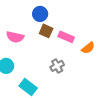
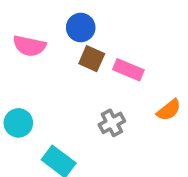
pink semicircle: (15, 37) -> (29, 46), moved
orange semicircle: (88, 48) -> (169, 110), moved

